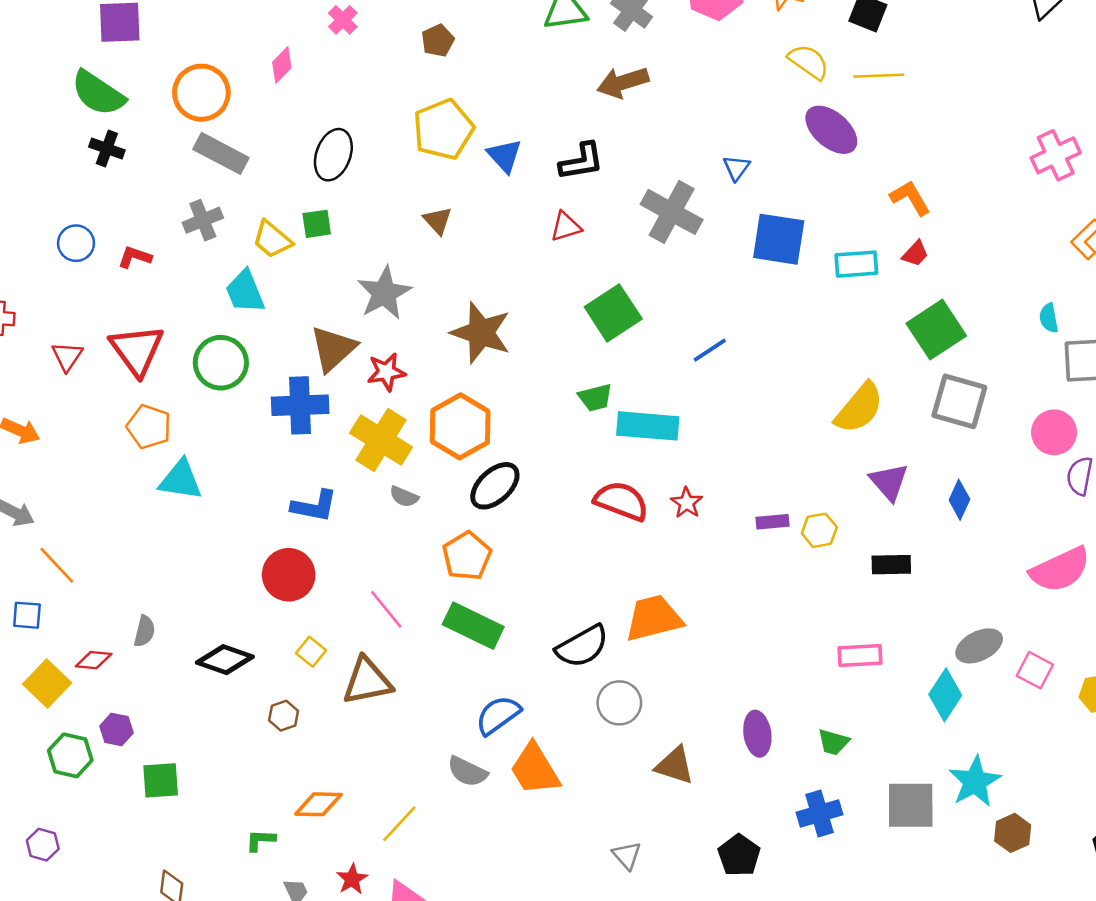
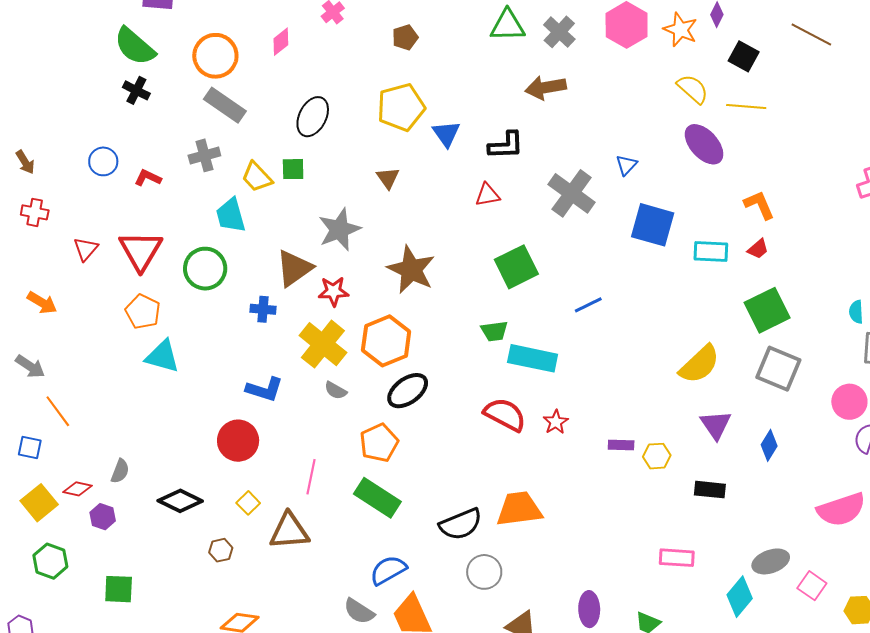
blue cross: (300, 405) -> (263, 309), size x0.6
pink line: (386, 609) -> (311, 477), turned 44
purple hexagon: (116, 730) -> (103, 517), moved

